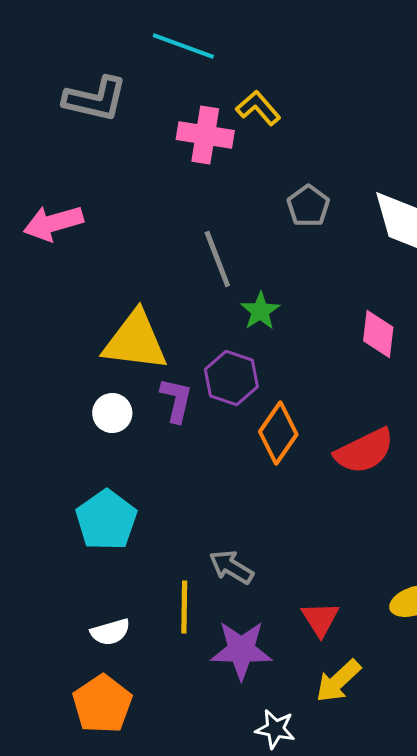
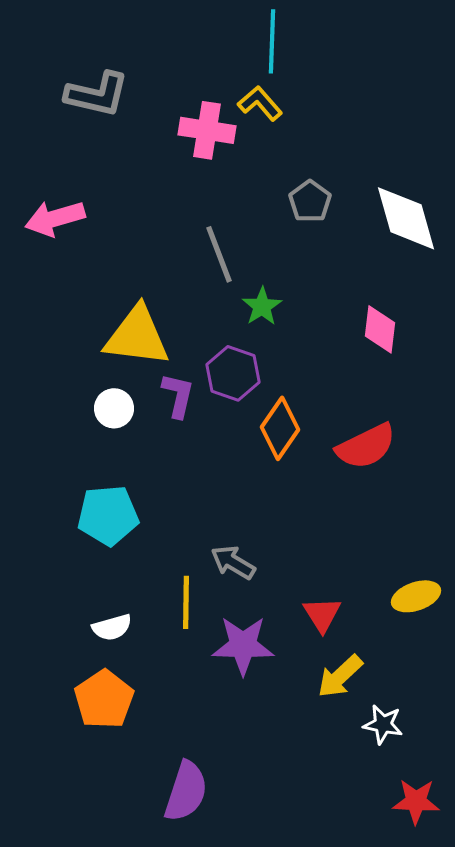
cyan line: (183, 46) -> (272, 41), moved, turned 72
cyan pentagon: (106, 520) -> (108, 515), turned 30
white star: (275, 729) -> (383, 724), moved

